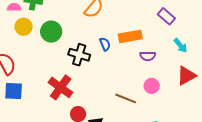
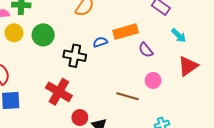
blue semicircle: (105, 44) -> (100, 42), turned -80
purple semicircle: (148, 56) -> (146, 50), turned 56

